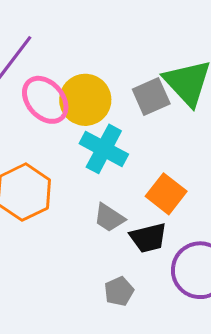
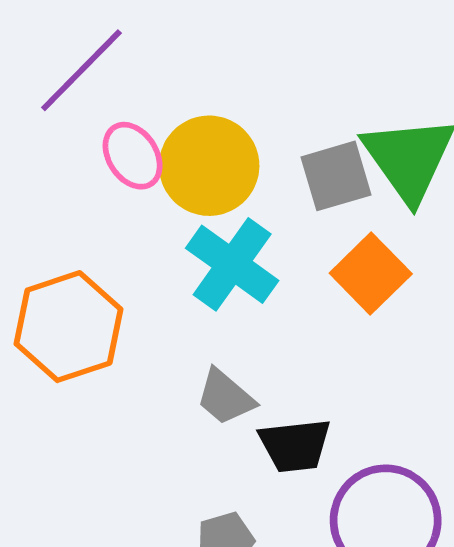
pink ellipse: (45, 100) -> (133, 156), size x0.7
orange square: (166, 194) -> (371, 273), moved

